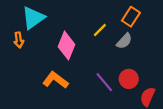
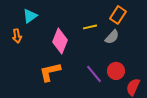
cyan triangle: (33, 18) -> (30, 16), size x0.7
yellow line: (100, 30) -> (90, 27), turned 32
orange L-shape: (55, 80) -> (50, 72), turned -50

